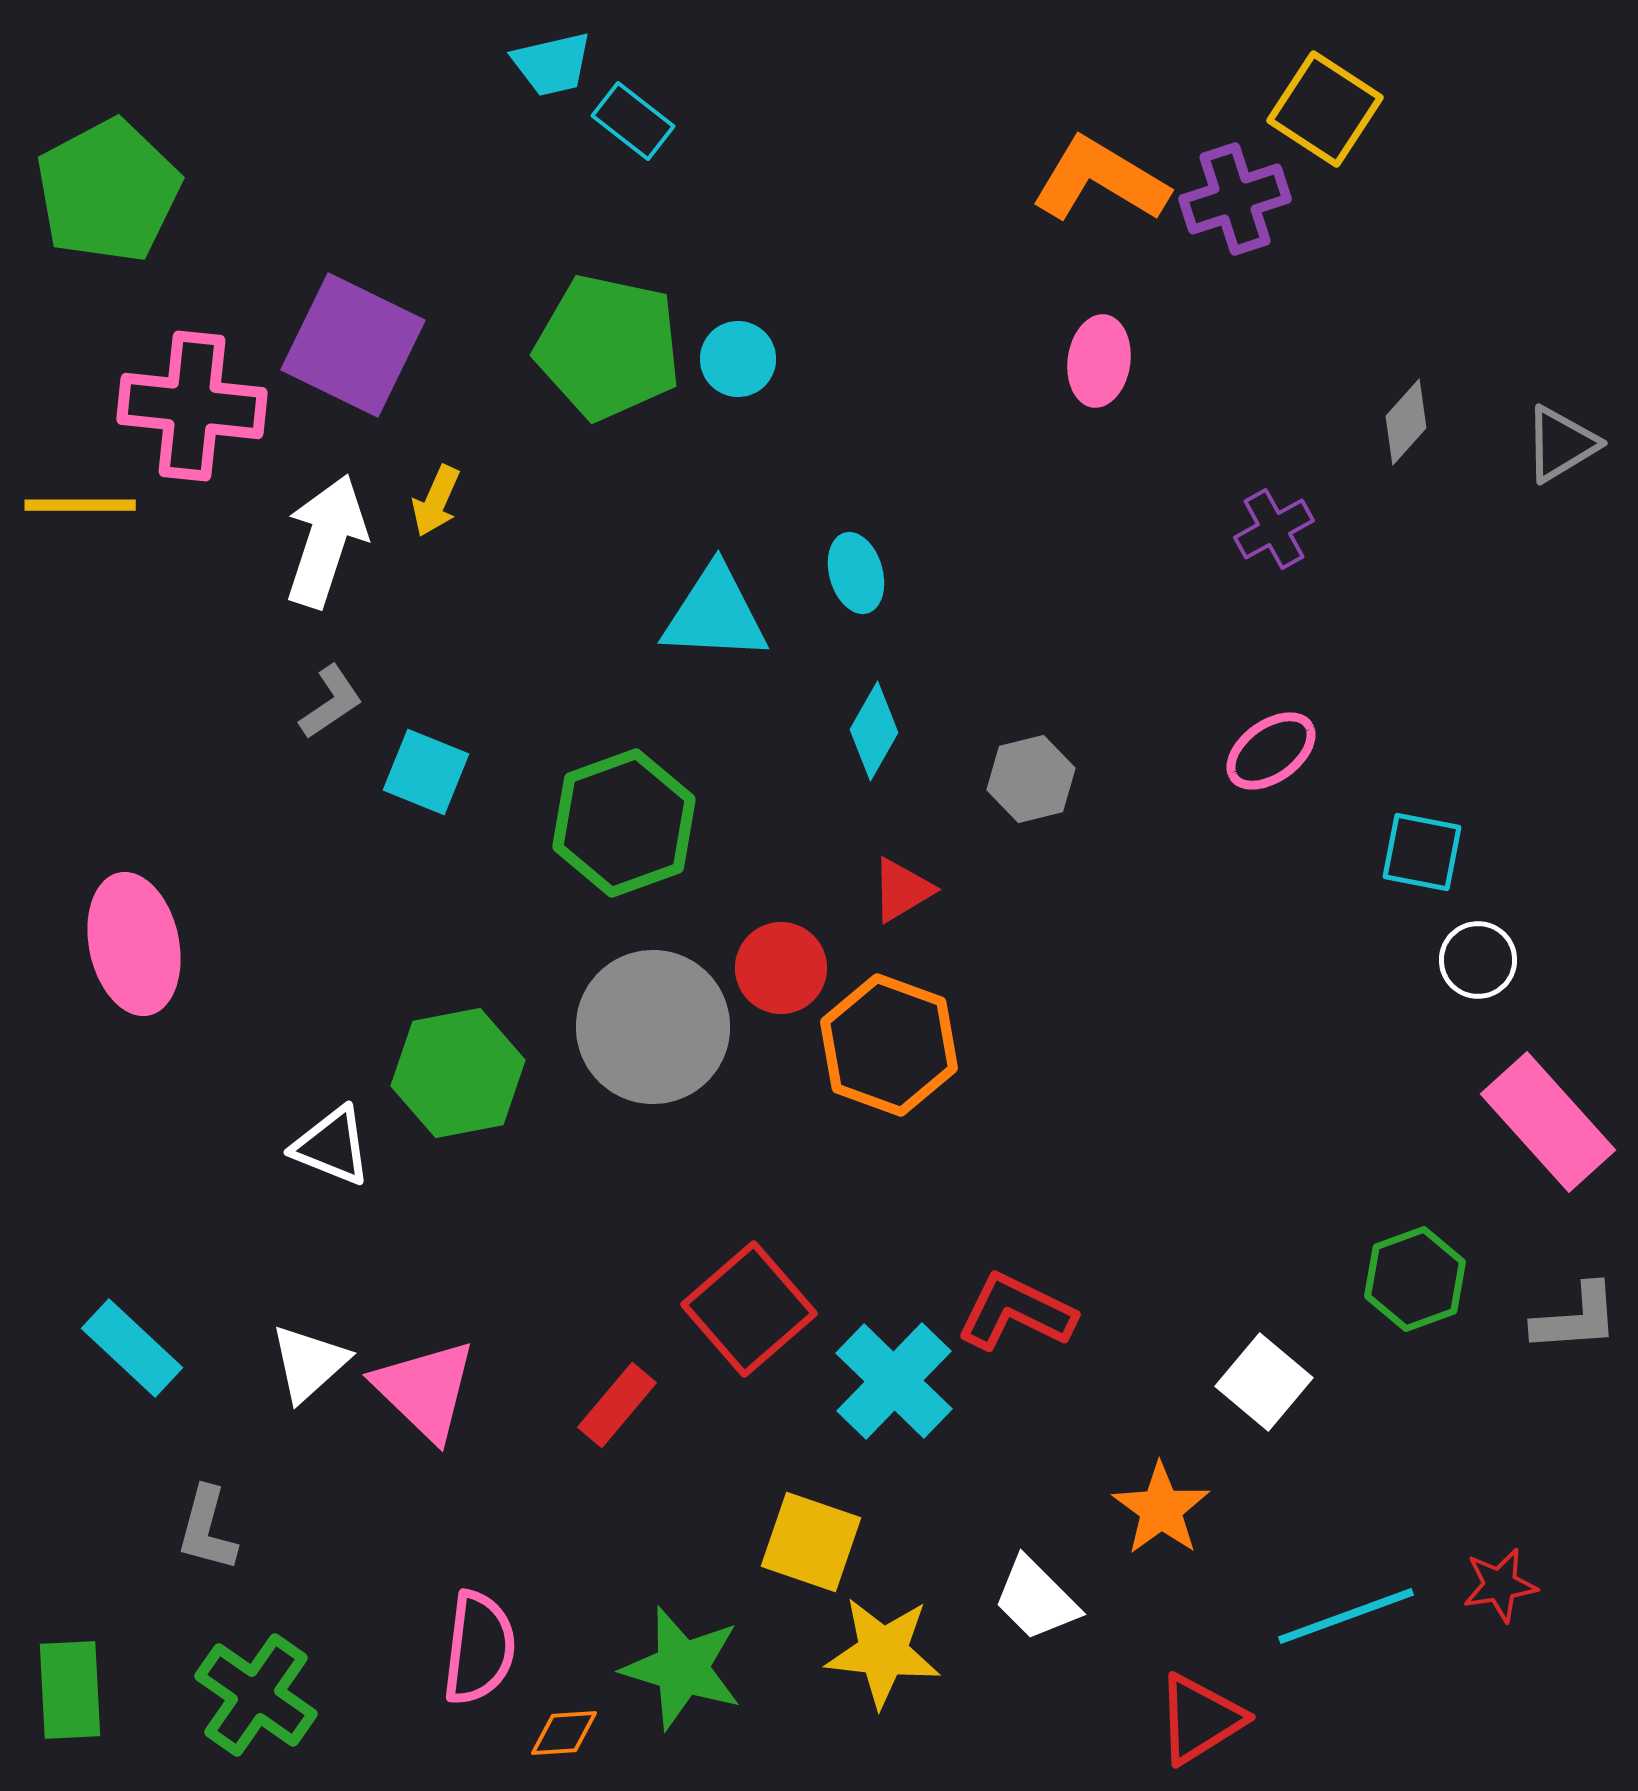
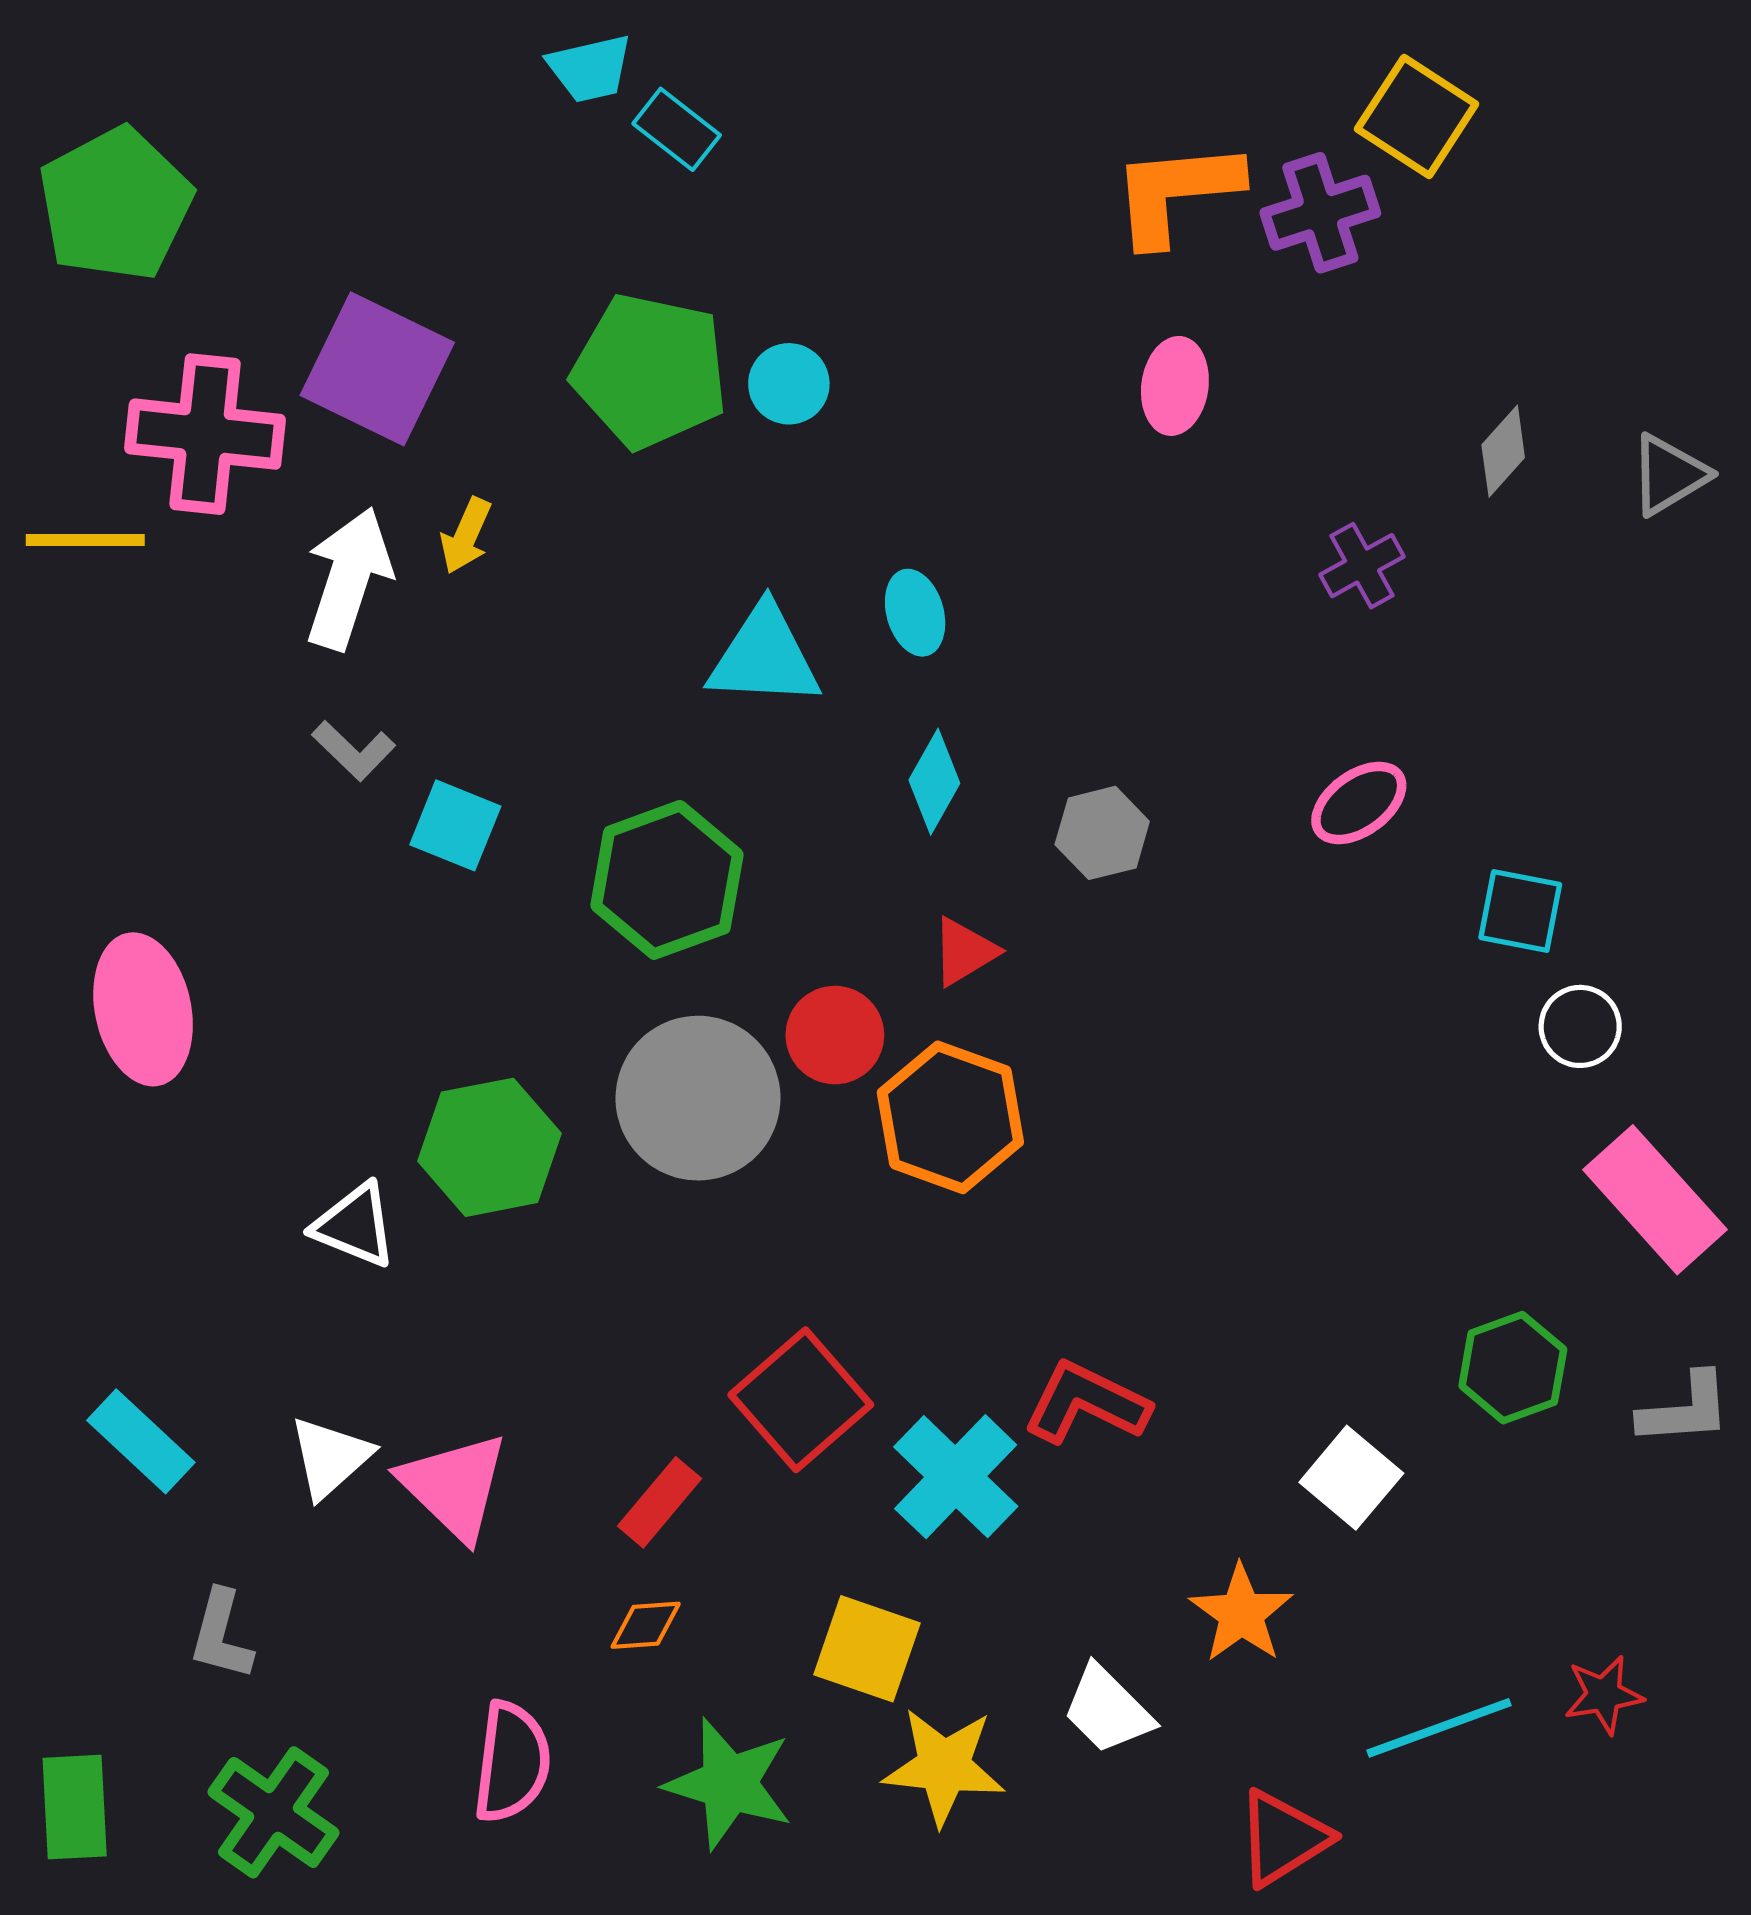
orange L-shape: (1100, 180) -> (1176, 192), turned -36
gray L-shape: (331, 702) -> (354, 751), turned 78
orange diamond: (564, 1733) -> (646, 1625), moved

